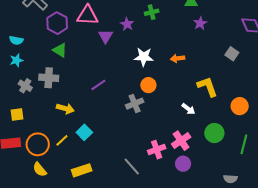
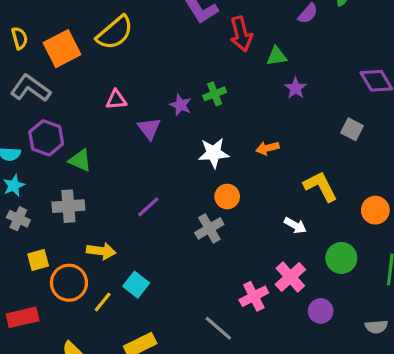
green cross: (152, 12) -> (215, 94), moved
pink triangle: (87, 15) -> (116, 100), size x0.6
purple hexagon: (57, 23) -> (46, 138), moved
gray cross: (25, 86) -> (18, 219), moved
yellow square: (17, 114) -> (38, 260), moved
orange circle: (38, 144) -> (69, 283), moved
purple circle: (183, 164) -> (321, 311), moved

